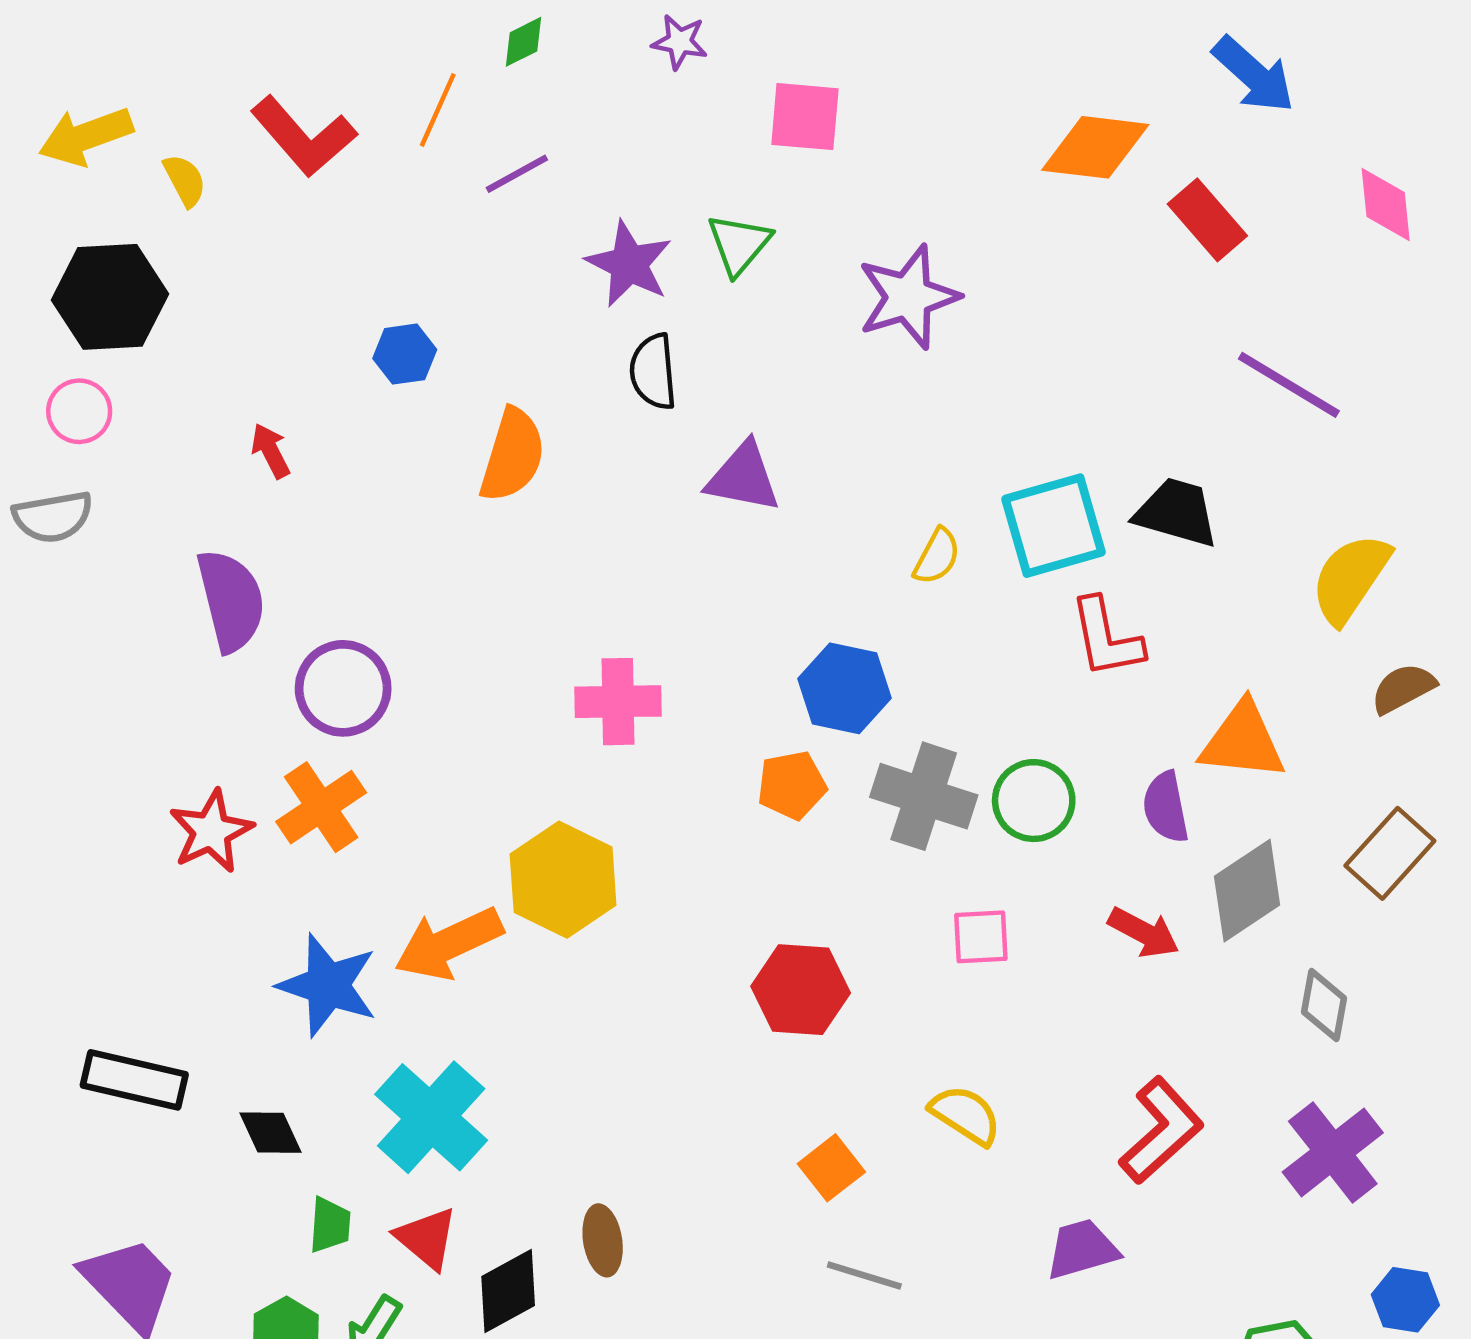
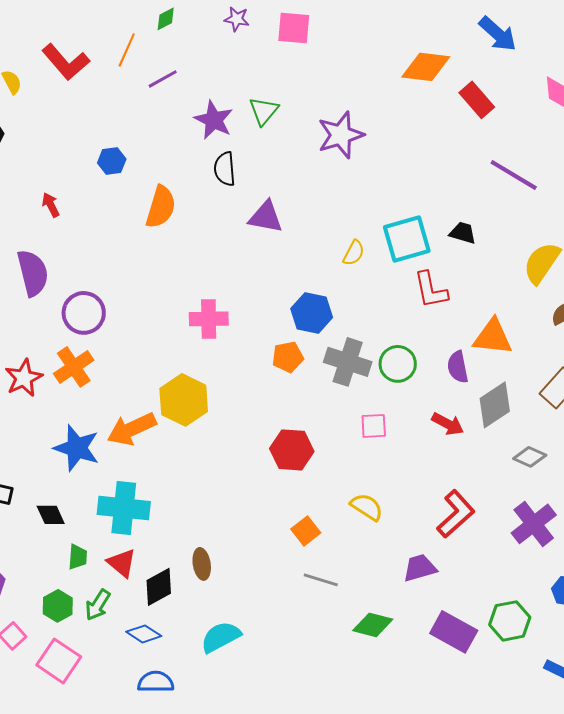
pink square: (805, 117) -> (294, 28), moved
black trapezoid: (1177, 512) -> (463, 233), size x0.7
gray diamond: (1324, 1005) -> (530, 457), turned -76
cyan cross: (431, 1117) -> (124, 508), turned -36

